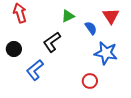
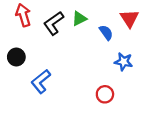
black L-shape: (52, 42) -> (54, 23), moved
blue star: (106, 53) -> (124, 62), size x0.7

